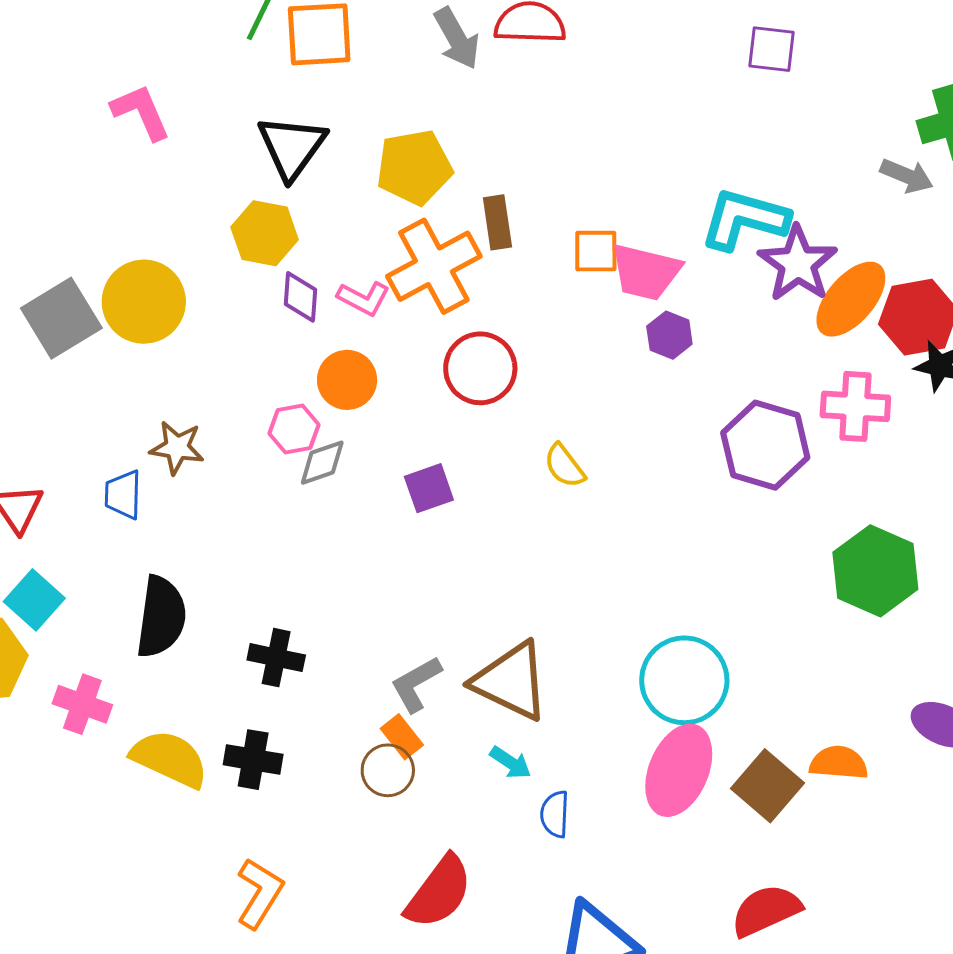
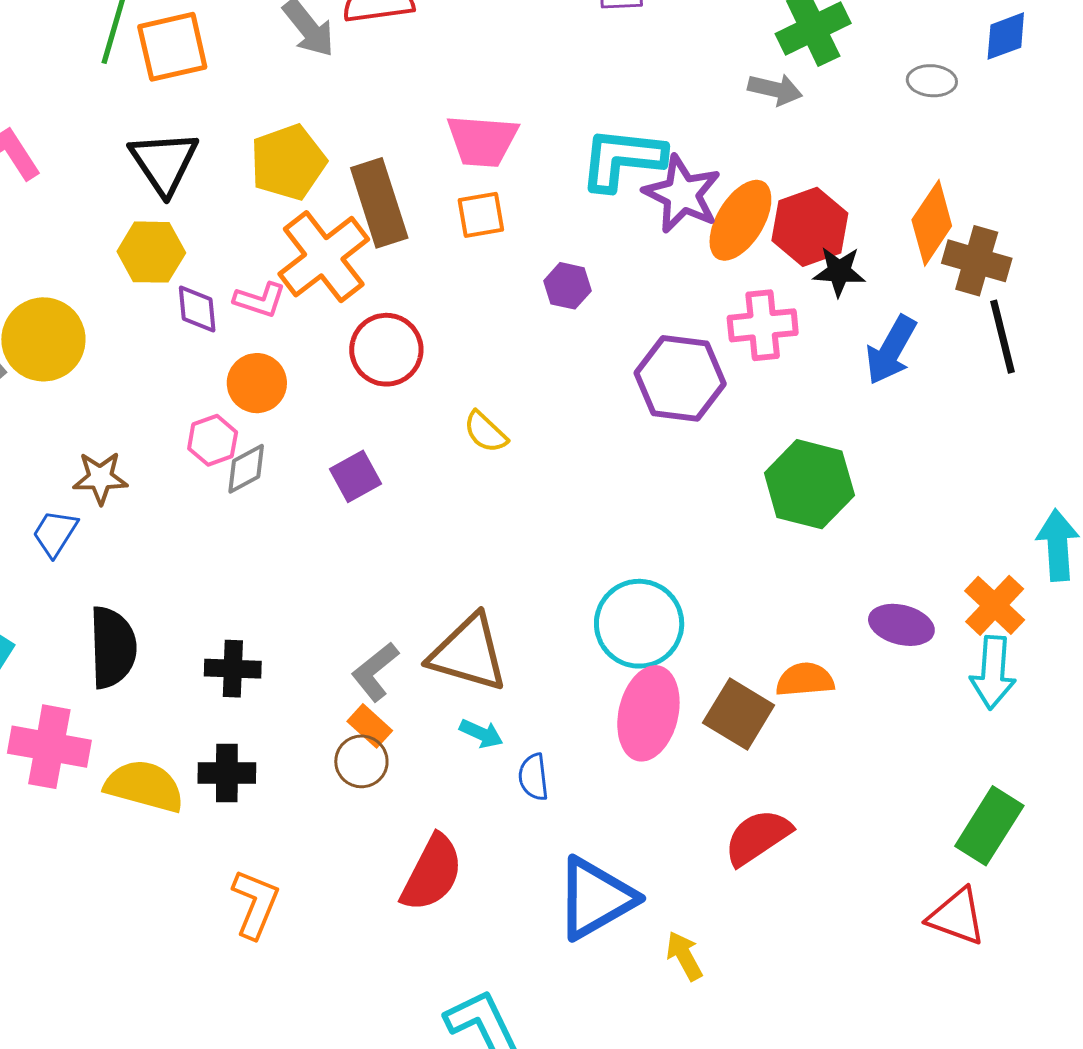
brown rectangle: (497, 222) -> (379, 203), size x1.6
pink trapezoid: (646, 272) -> (482, 141), moved
blue trapezoid: (123, 495) -> (55, 533), turned 40
pink cross: (82, 704) -> (49, 747), size x1.4

